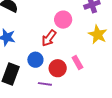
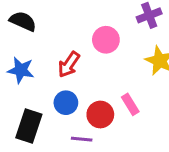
red arrow: (49, 38) -> (69, 65), moved

